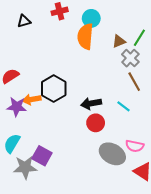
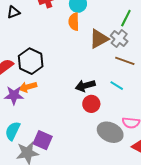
orange semicircle: (85, 36) -> (74, 22), size x0.7
brown triangle: (119, 41) -> (99, 39), moved, size x1.5
brown line: (134, 82) -> (125, 61), turned -36
black hexagon: (54, 89) -> (31, 61), moved

